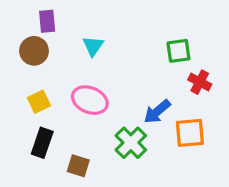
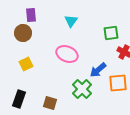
cyan triangle: (93, 46) -> (71, 21), moved
pink ellipse: (90, 100) -> (67, 54), moved
black rectangle: (42, 143) -> (19, 99), moved

